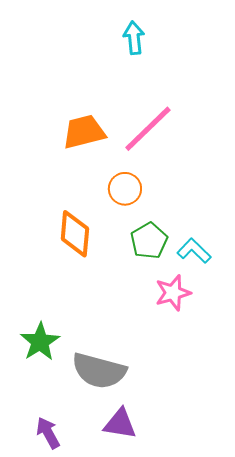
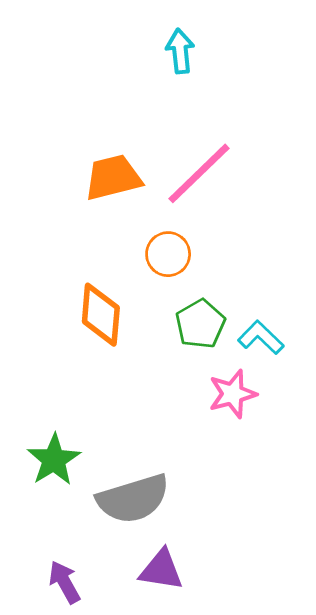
gray semicircle: (99, 371) -> (133, 499), turned -32

